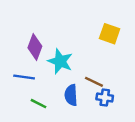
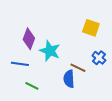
blue semicircle: (71, 95) -> (69, 79), moved
blue cross: (105, 97) -> (99, 58), moved, turned 32

